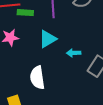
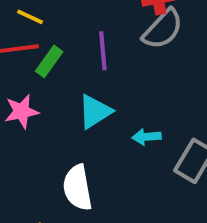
green rectangle: (25, 13) -> (49, 61), turned -56

